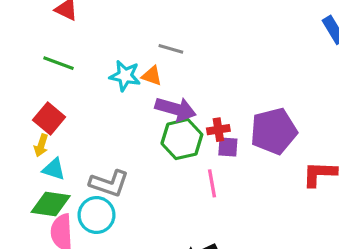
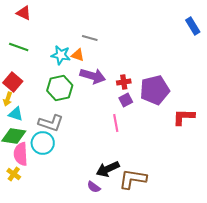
red cross: (218, 130) -> (124, 82), moved
green hexagon: (182, 139) -> (60, 88), moved
purple square: (228, 147) -> (126, 100), turned -32

